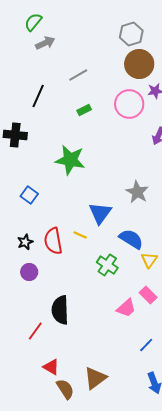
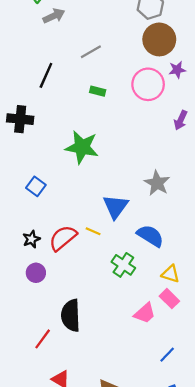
green rectangle: (84, 110) -> (98, 91), turned 40
red semicircle: (53, 241) -> (63, 238), turned 60
yellow triangle: (149, 260) -> (171, 274), moved, turned -48

